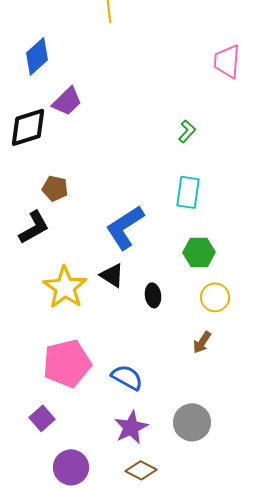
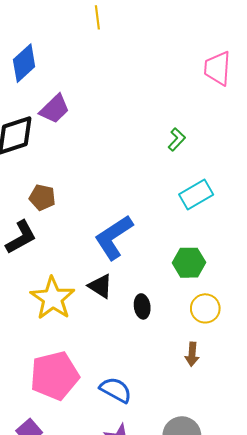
cyan rectangle: (188, 192) -> (196, 194), moved, turned 52
brown arrow: (202, 342) -> (192, 354), turned -30

